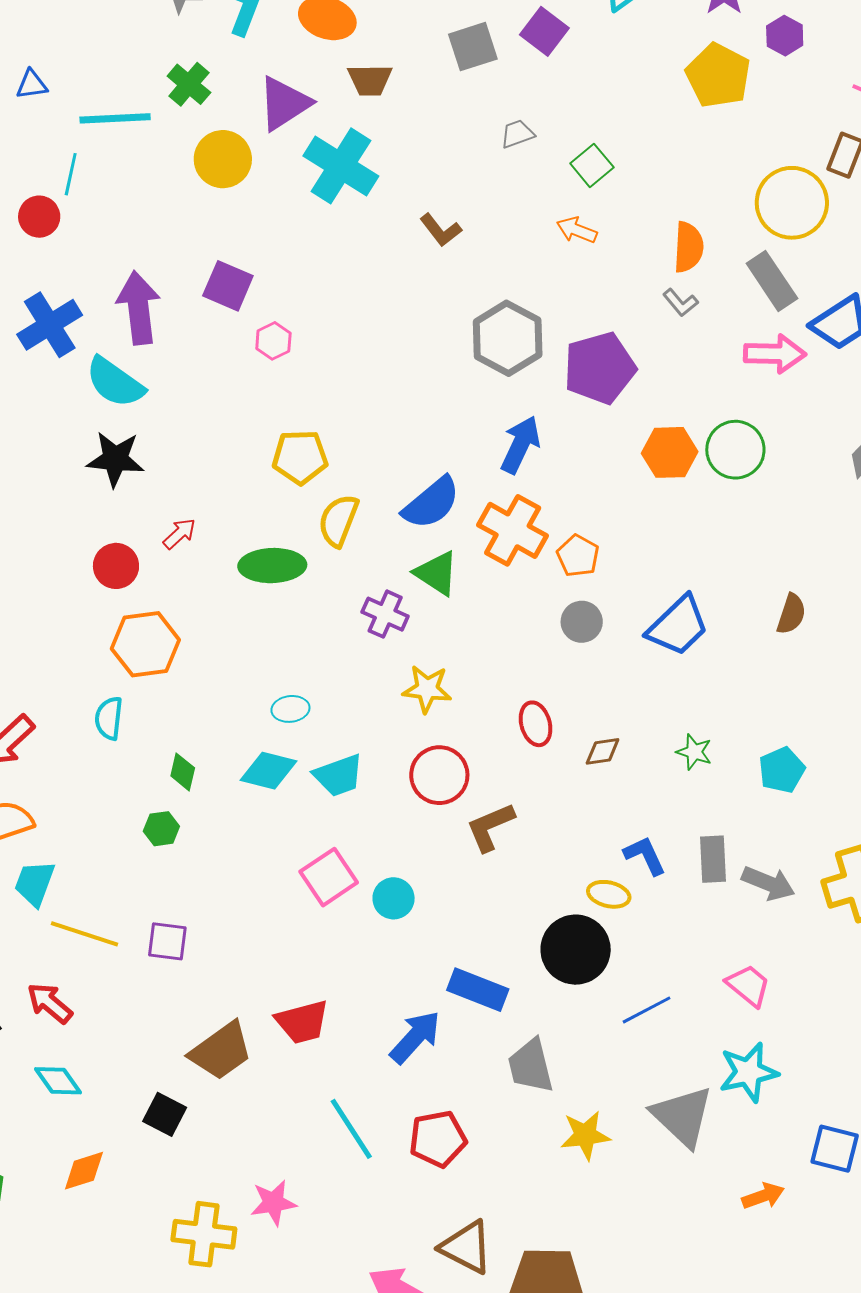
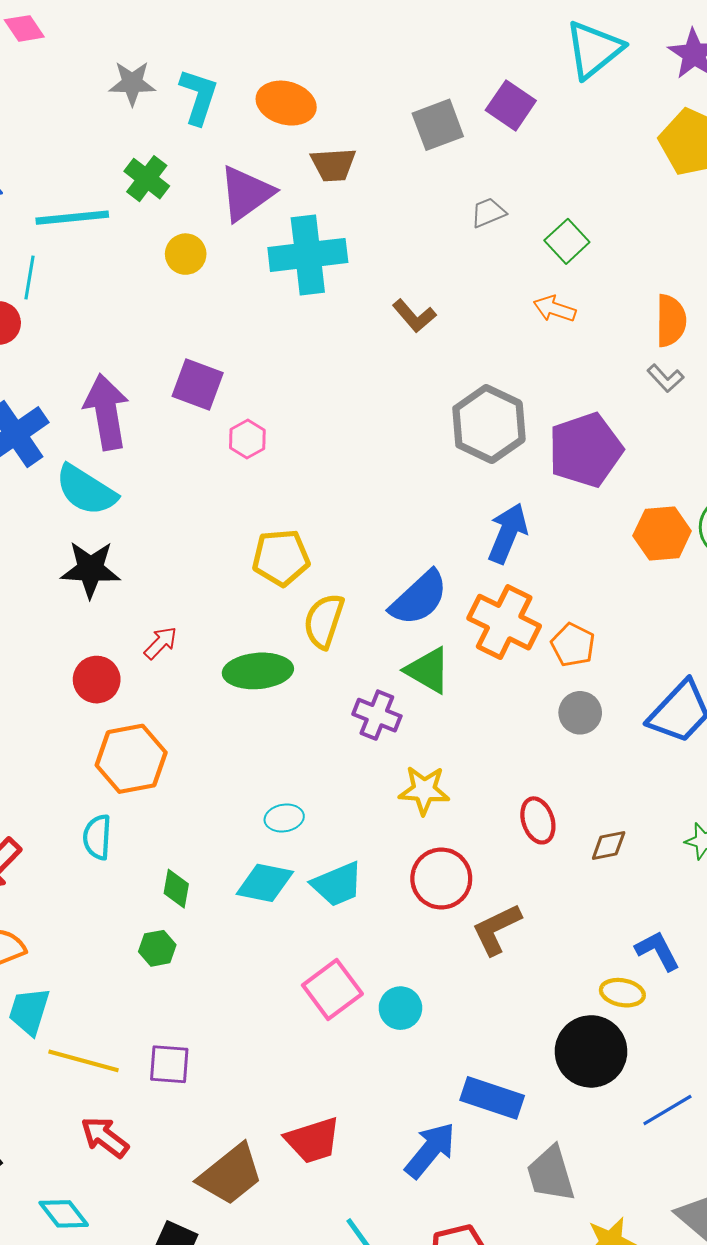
yellow circle: (223, 159) -> (186, 254), size x0.7
cyan cross: (341, 166) -> (308, 255), turned -36
red arrow: (50, 1003) -> (105, 1137), moved

